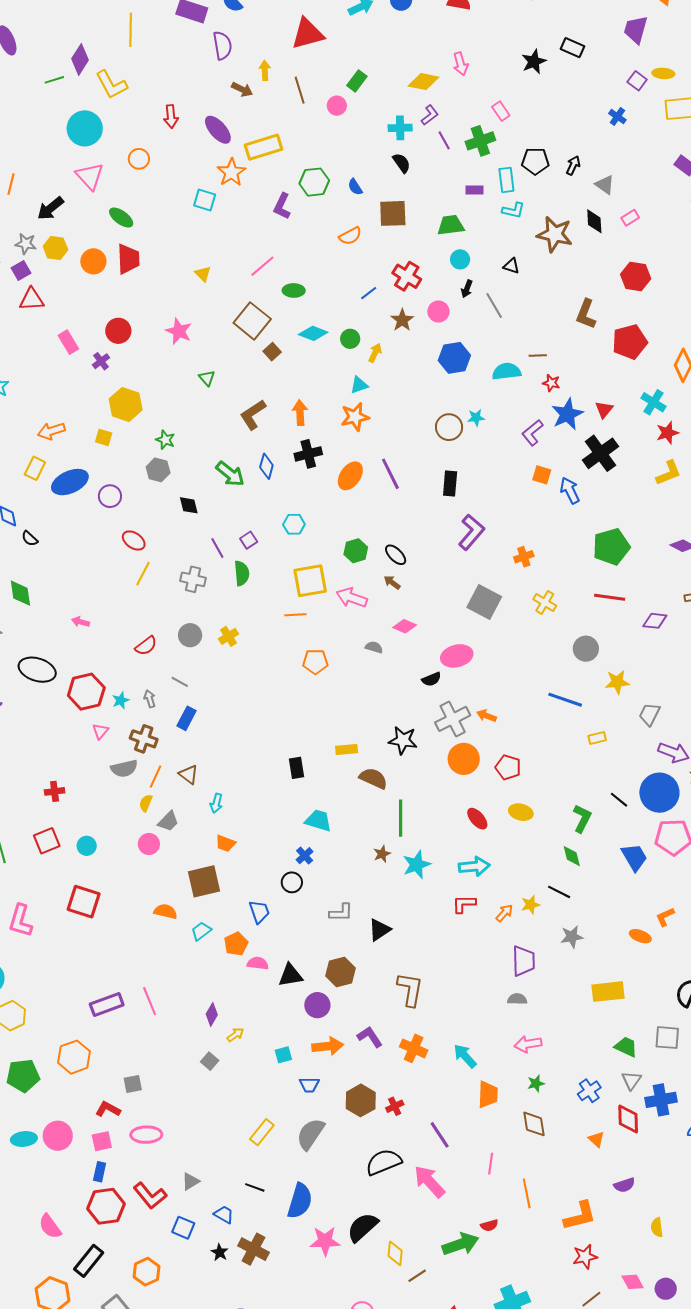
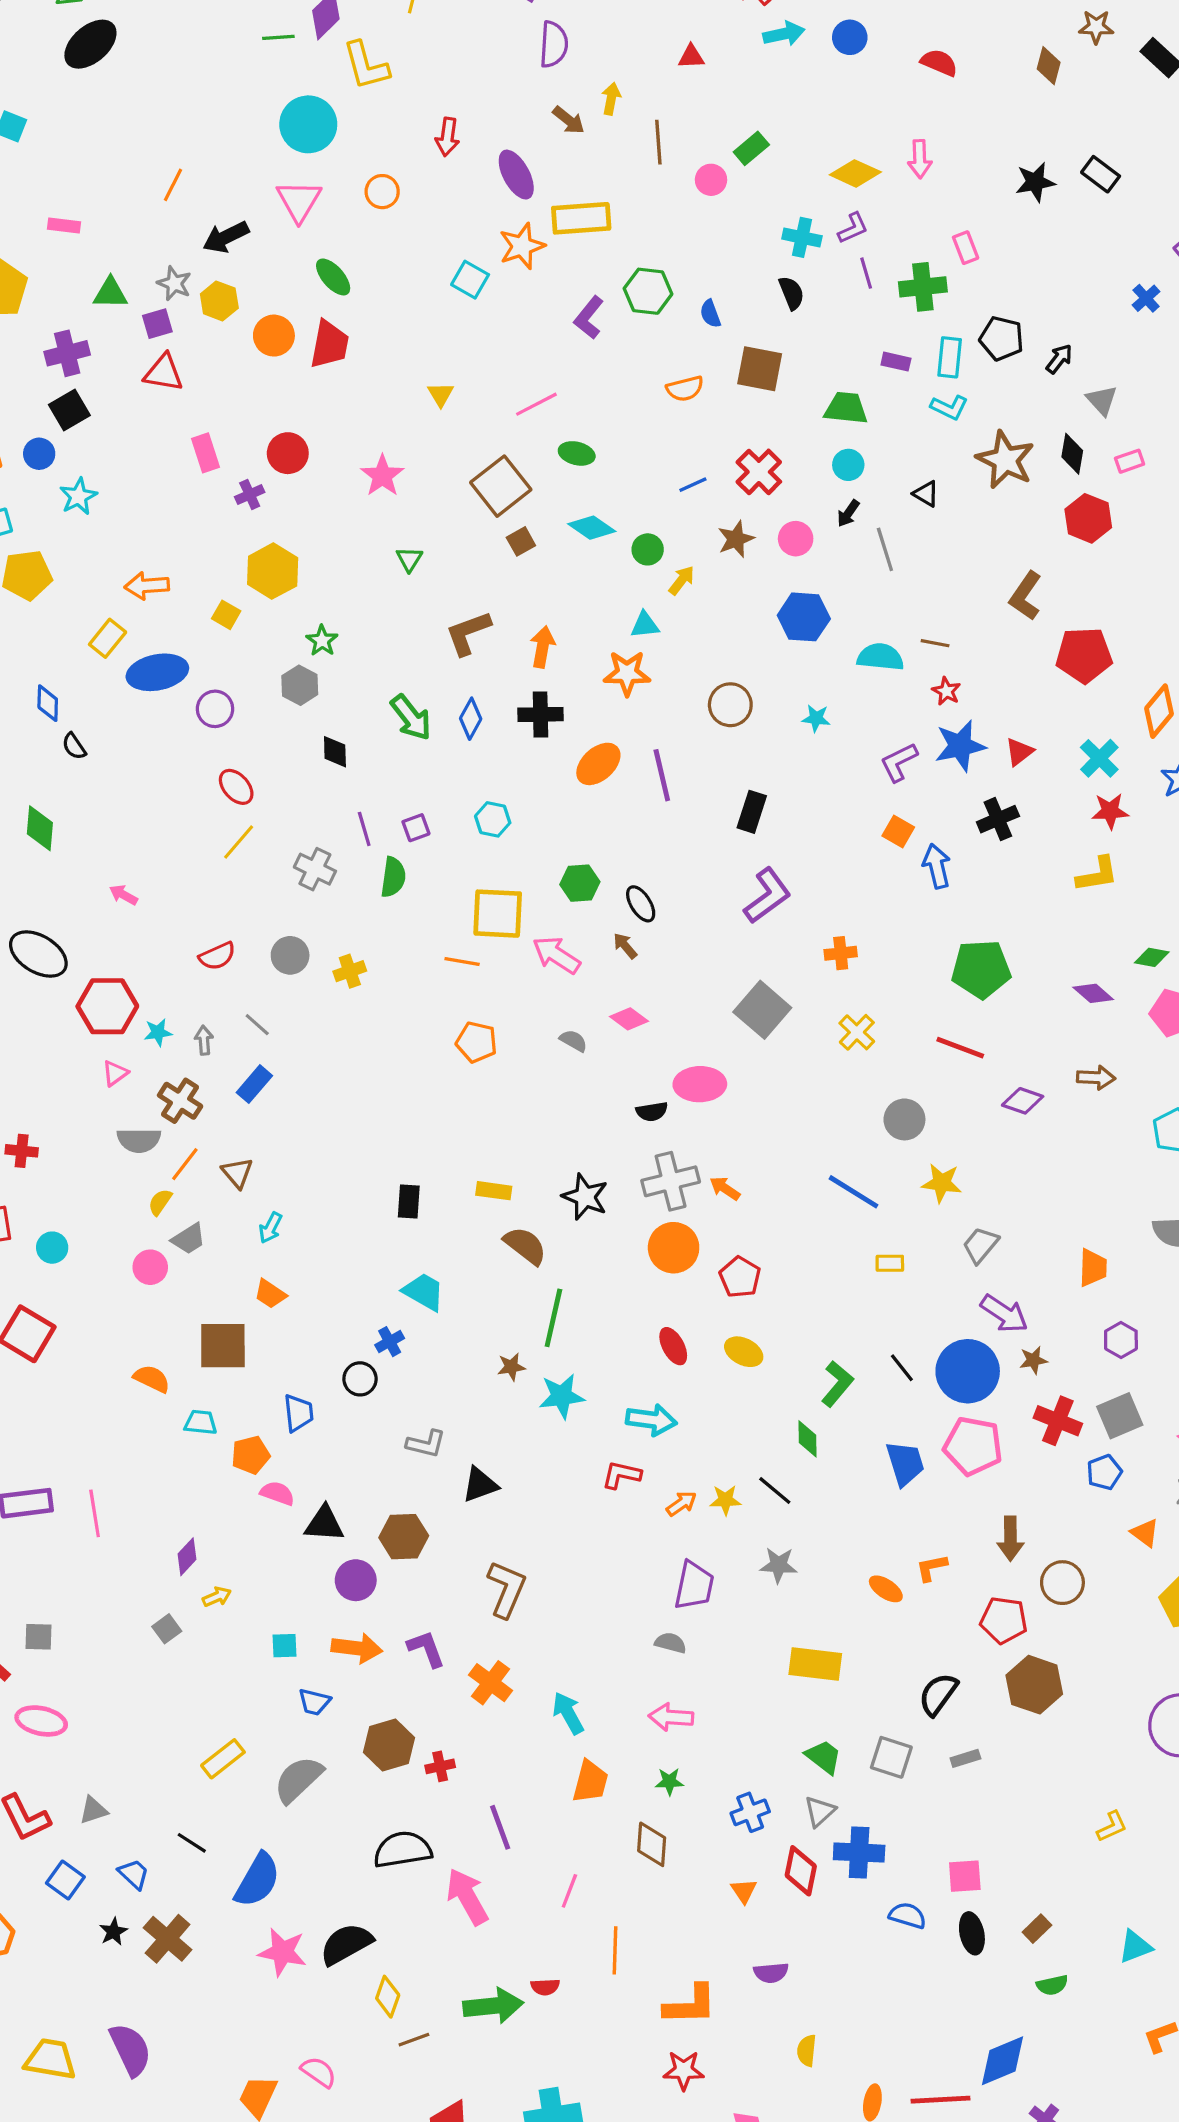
red triangle: (308, 34) -> (691, 57), size x0.5
red hexagon: (636, 277) -> (1088, 518), moved
brown circle: (449, 427) -> (730, 705), moved
black cross: (600, 453) -> (998, 819), size x0.7
cyan trapezoid: (201, 931) -> (201, 1422), turned 30

